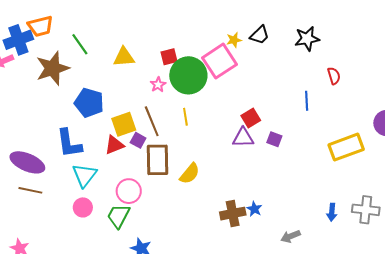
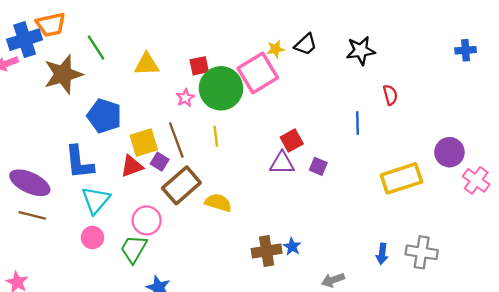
brown rectangle: (158, 160) -> (181, 185), turned 48
yellow semicircle: (190, 174) -> (218, 203), turned -115

